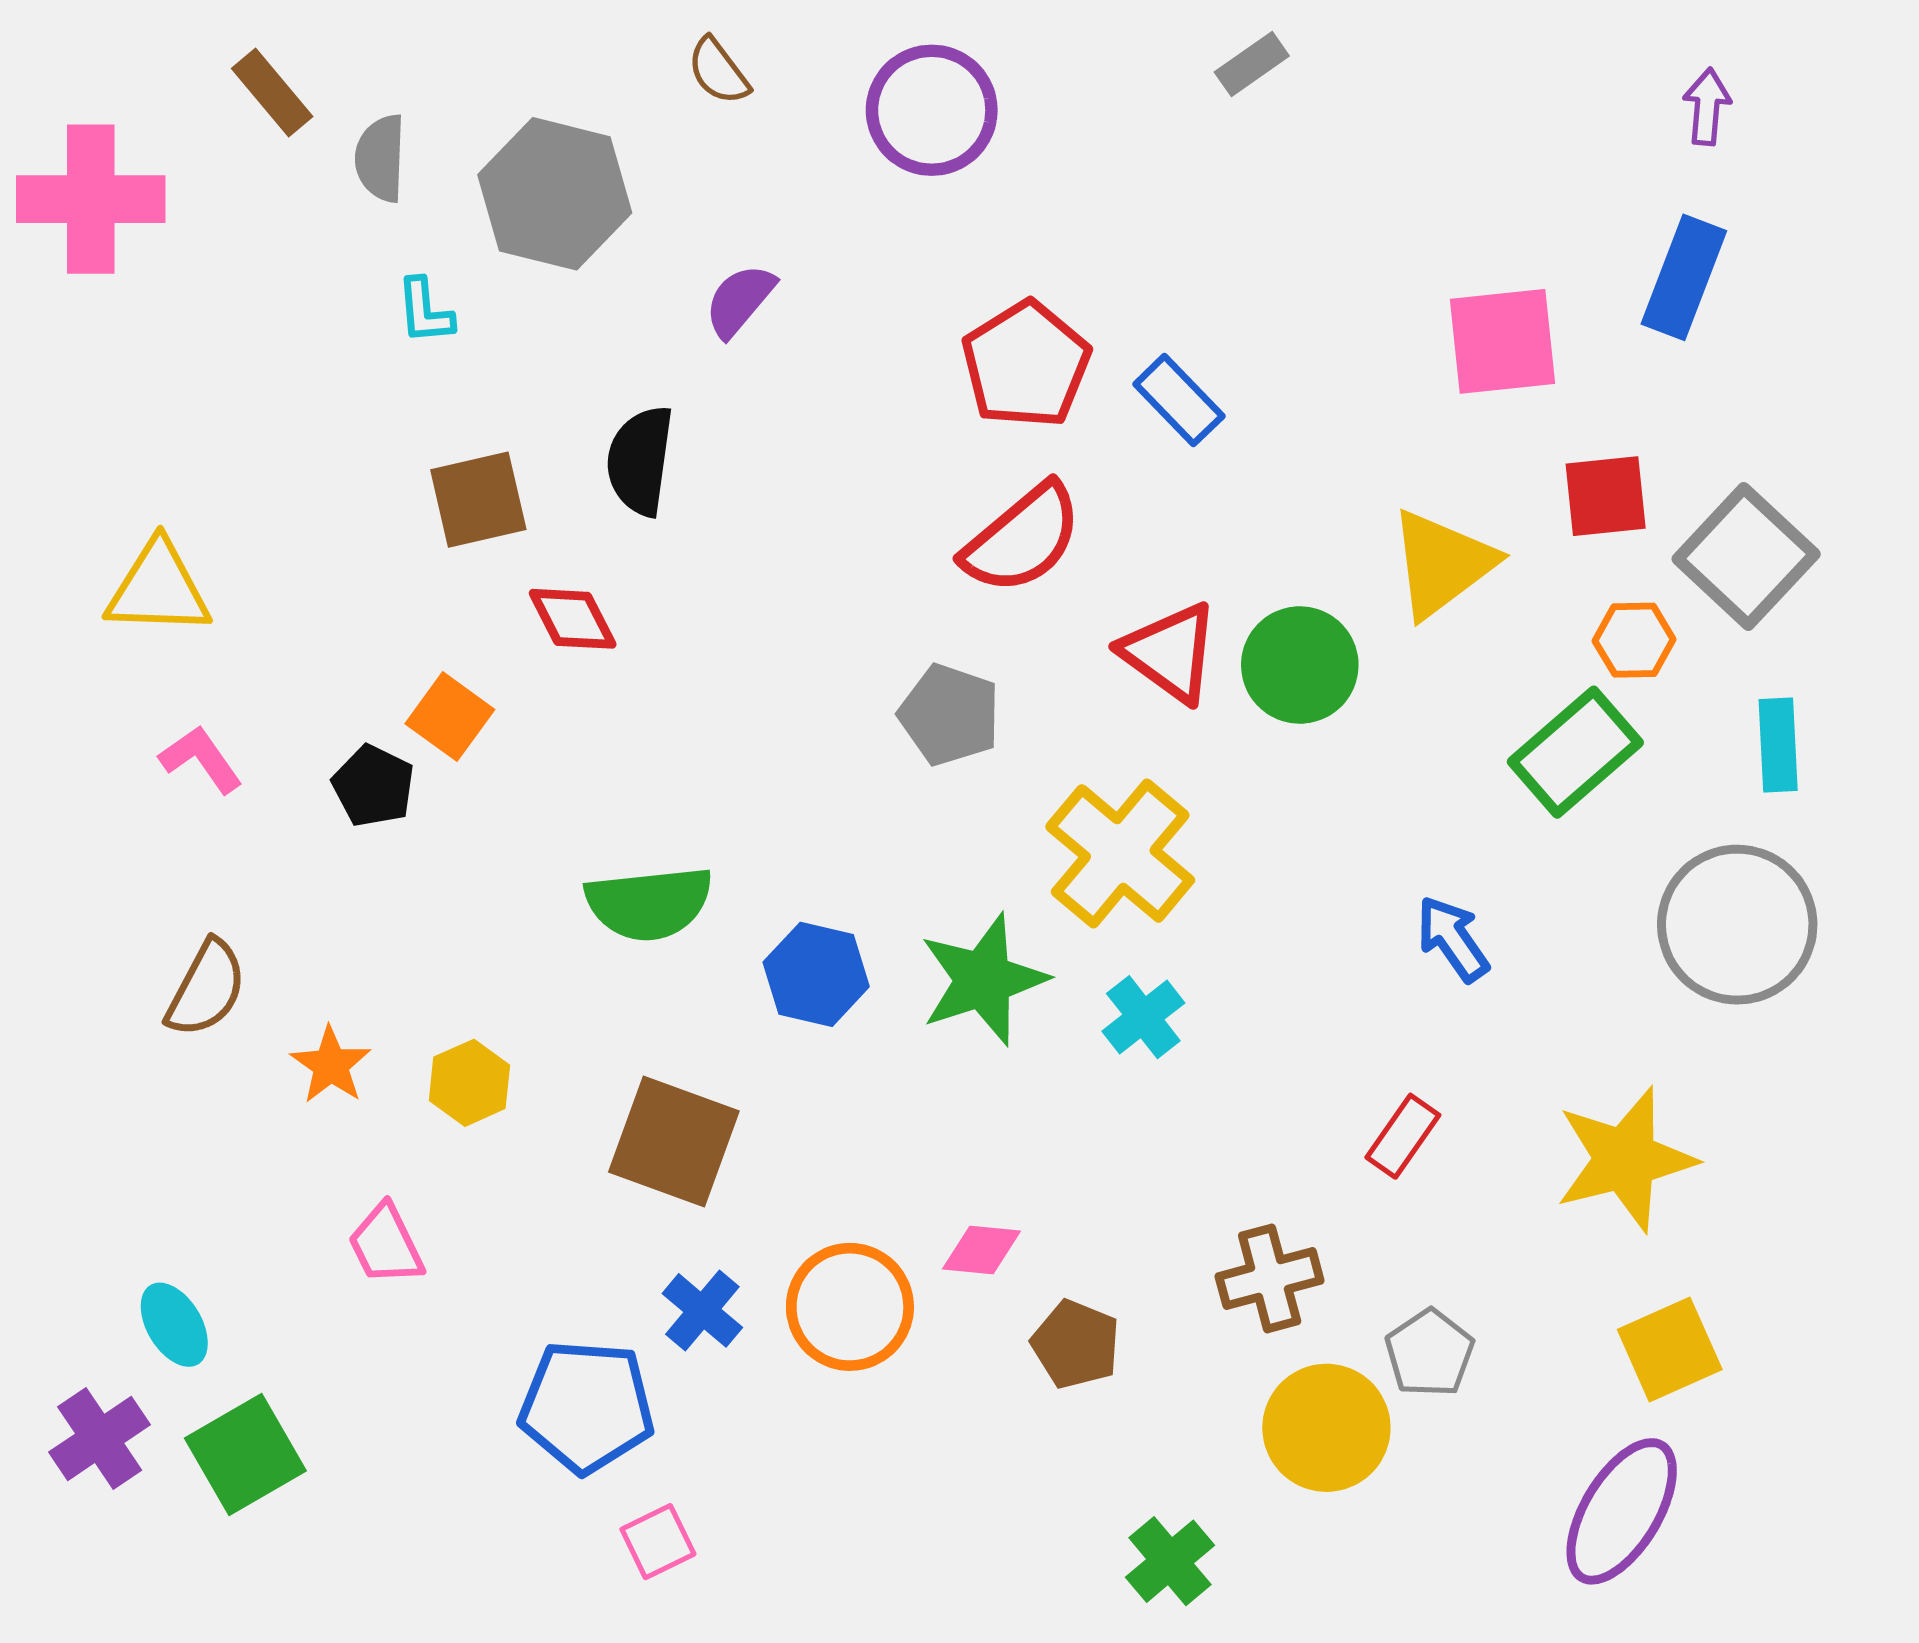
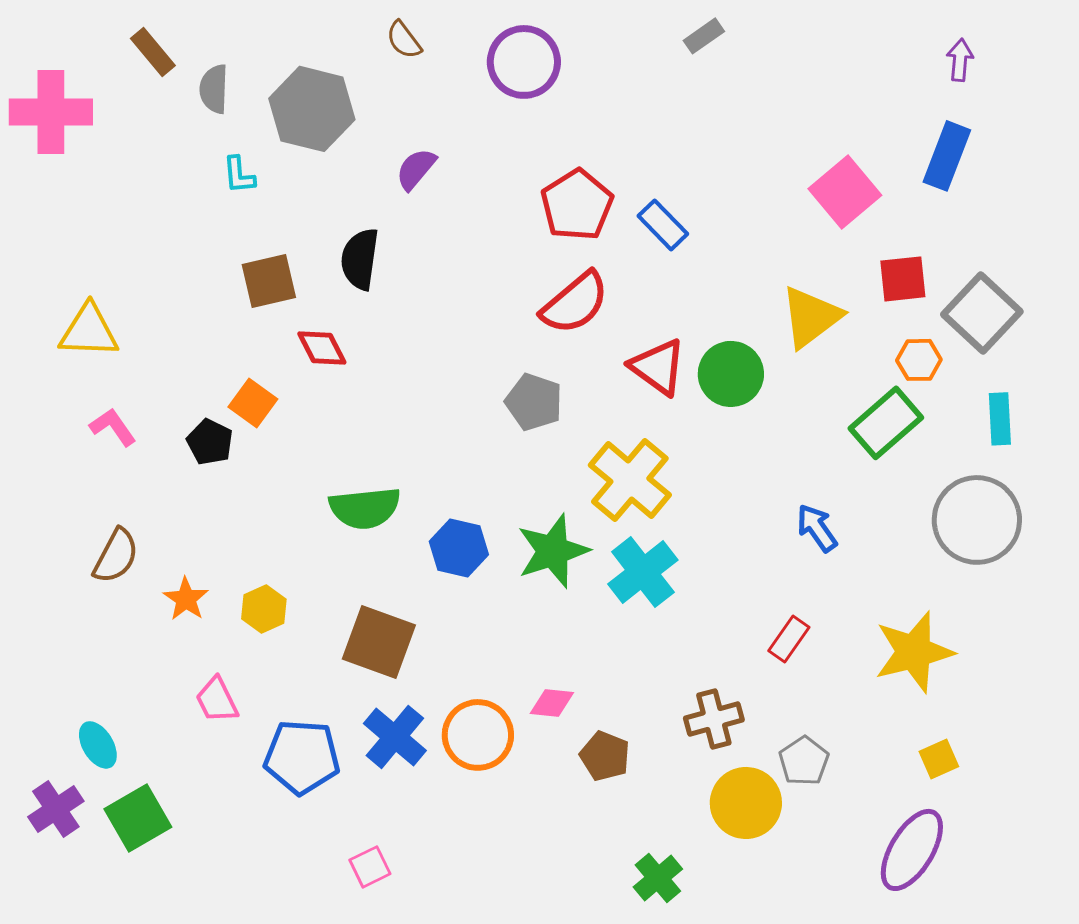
pink square: (1502, 341) -> (845, 192), turned -34
cyan cross: (1143, 1017) -> (643, 572), size x1.5
blue cross: (702, 1310) -> (395, 737), size x1.4
yellow square: (1670, 1350) -> (939, 759), size x0.7
blue pentagon: (587, 1406) -> (302, 757), moved

